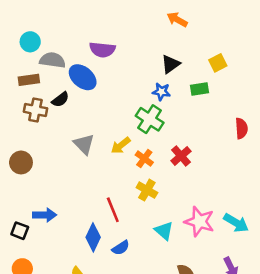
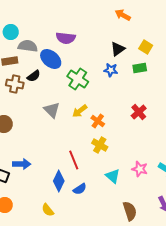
yellow square: (218, 63) -> (146, 47), moved, turned -32
green cross: (150, 119) -> (78, 79), moved
red cross: (181, 156) -> (139, 112), moved
pink star: (199, 222) -> (140, 169), size x0.7

